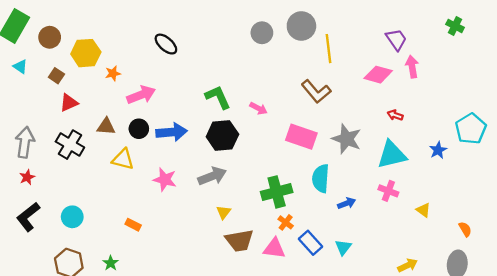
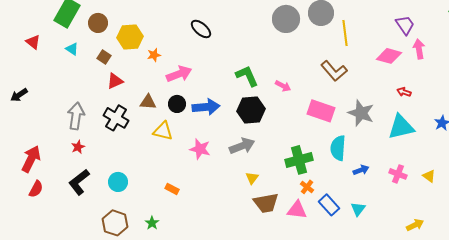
gray circle: (262, 33) -> (286, 19), size x1.4
pink cross: (388, 191) -> (398, 174), moved

